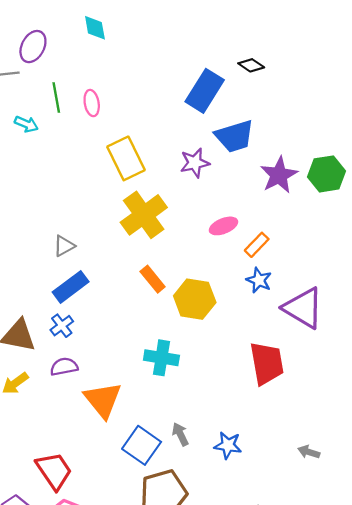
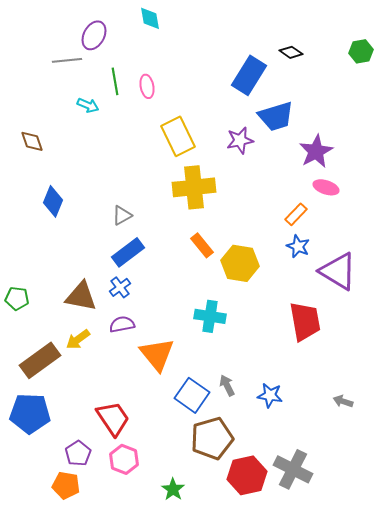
green hexagon: (327, 174) -> (361, 51), moved, size x0.7
yellow cross: (144, 215) -> (194, 187), turned 30
pink ellipse: (223, 226) -> (326, 187), moved, turned 40

